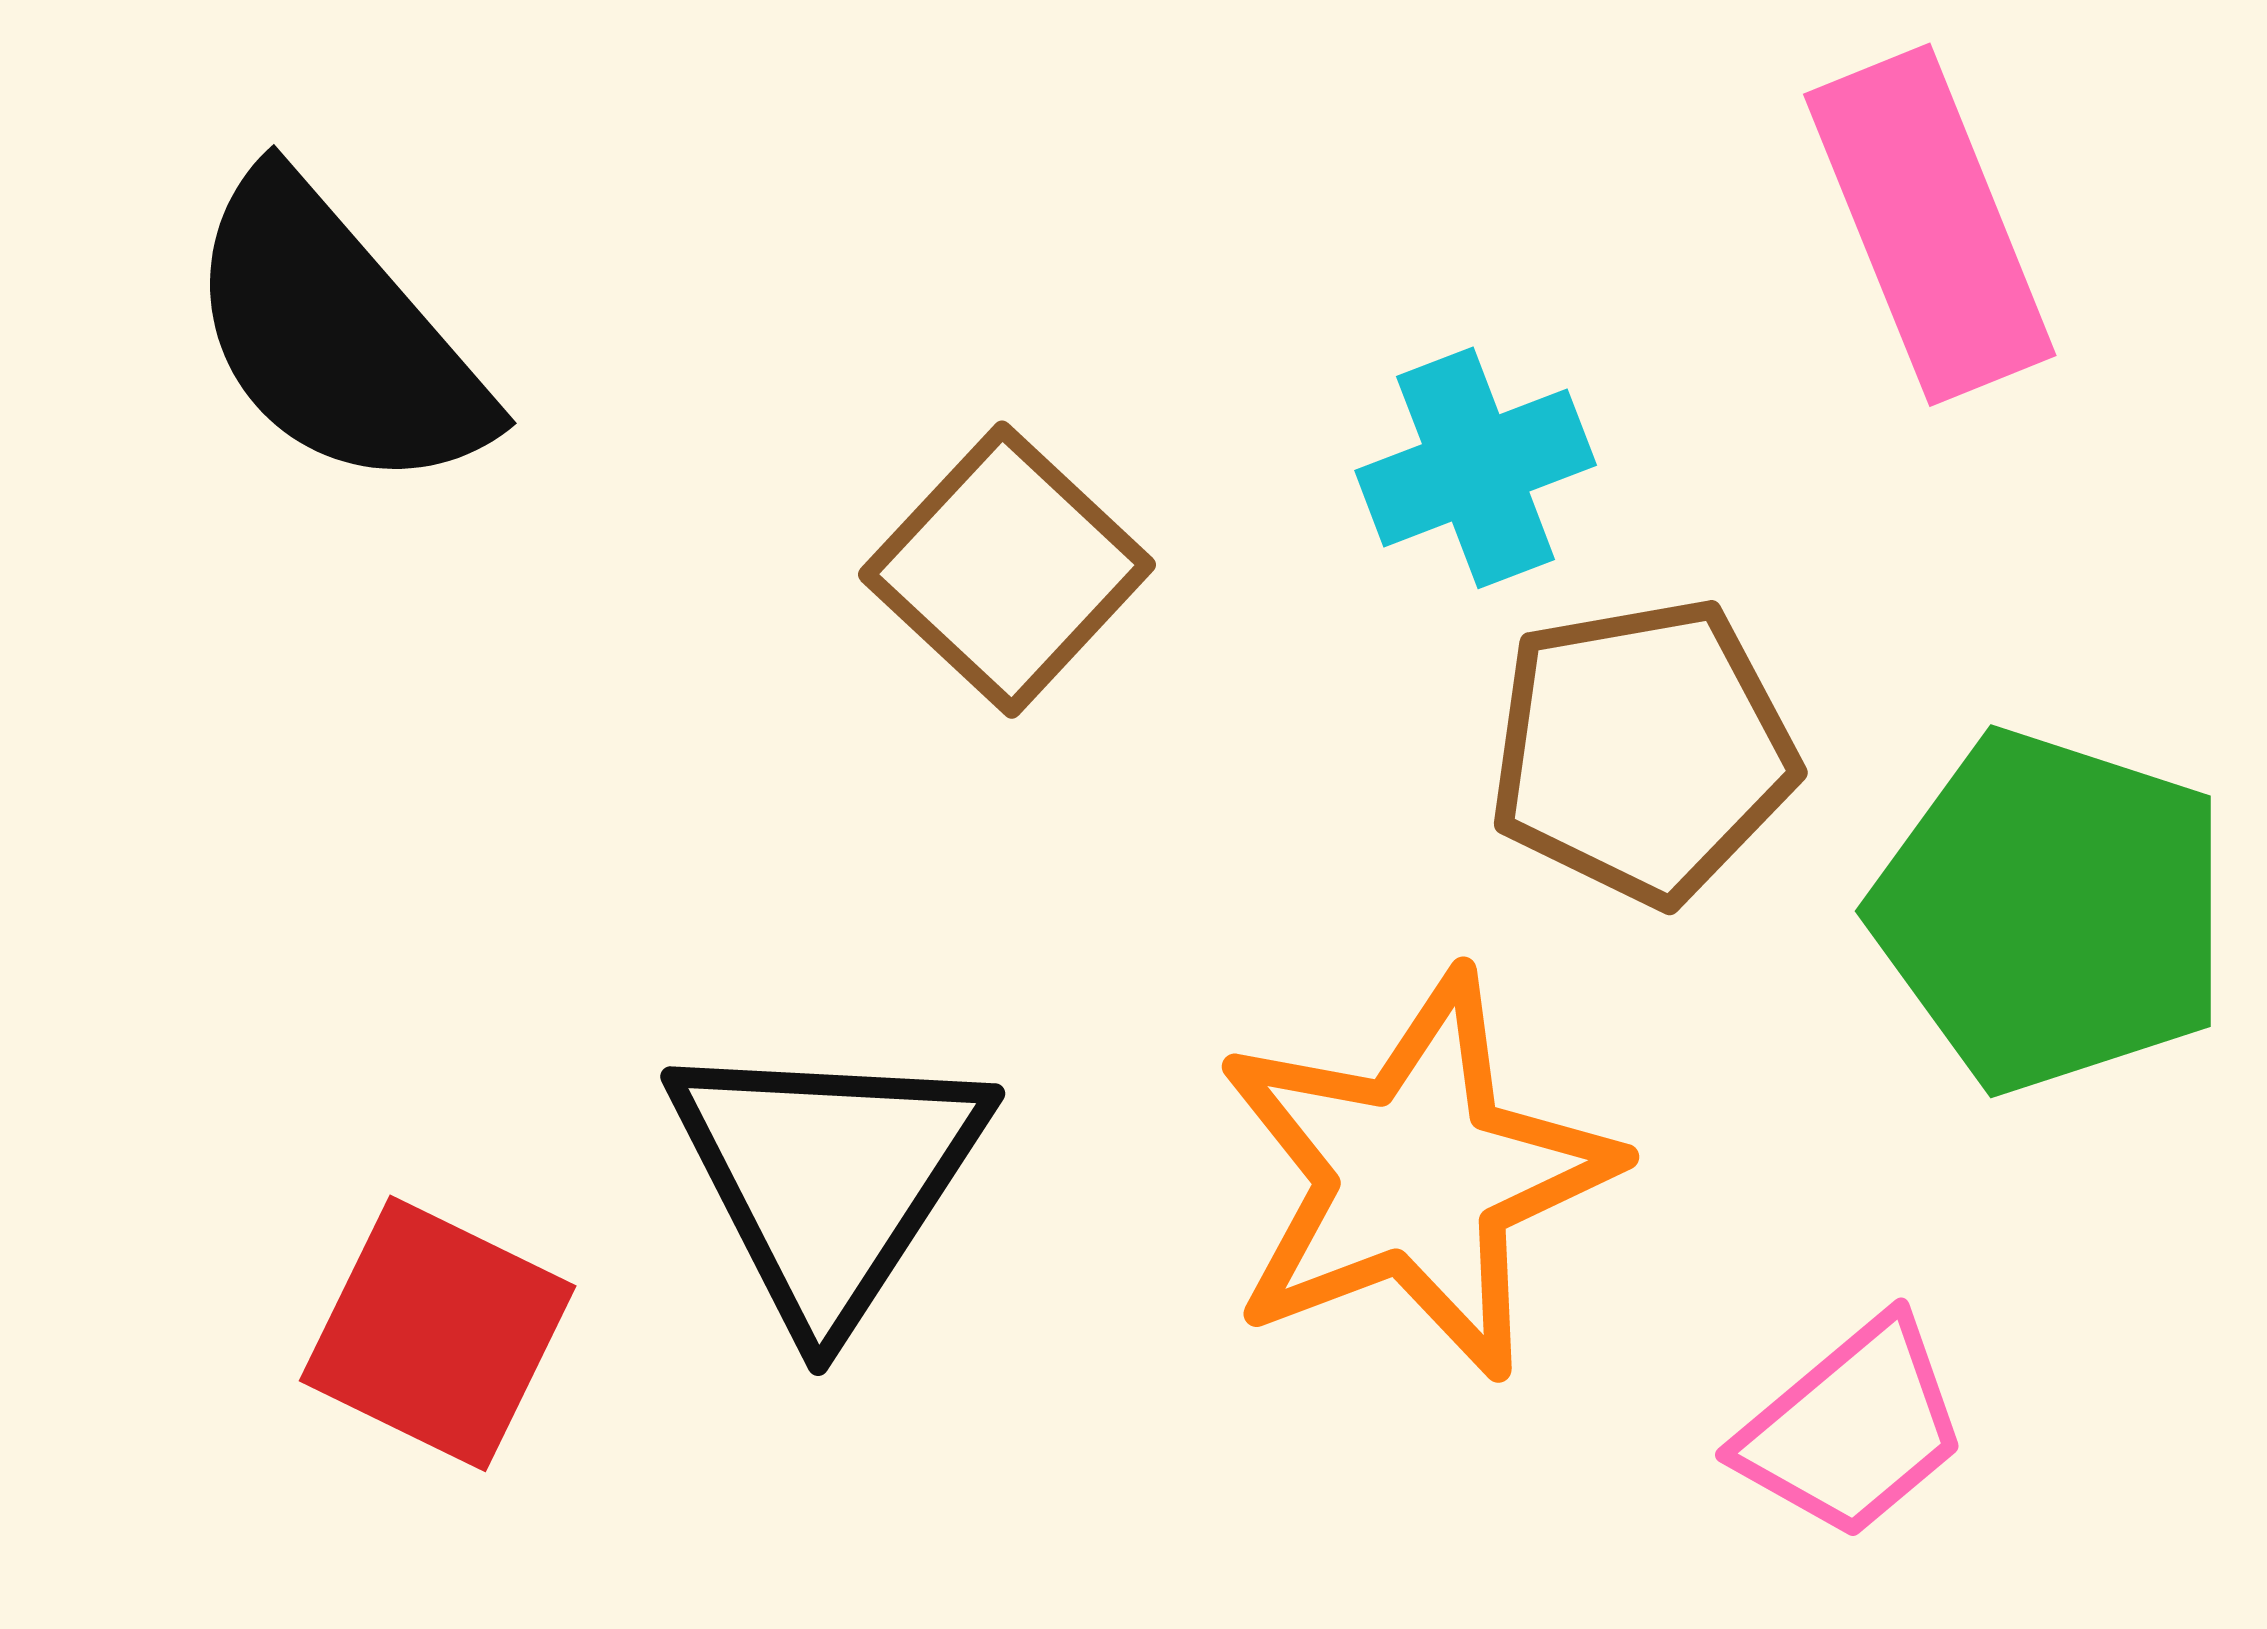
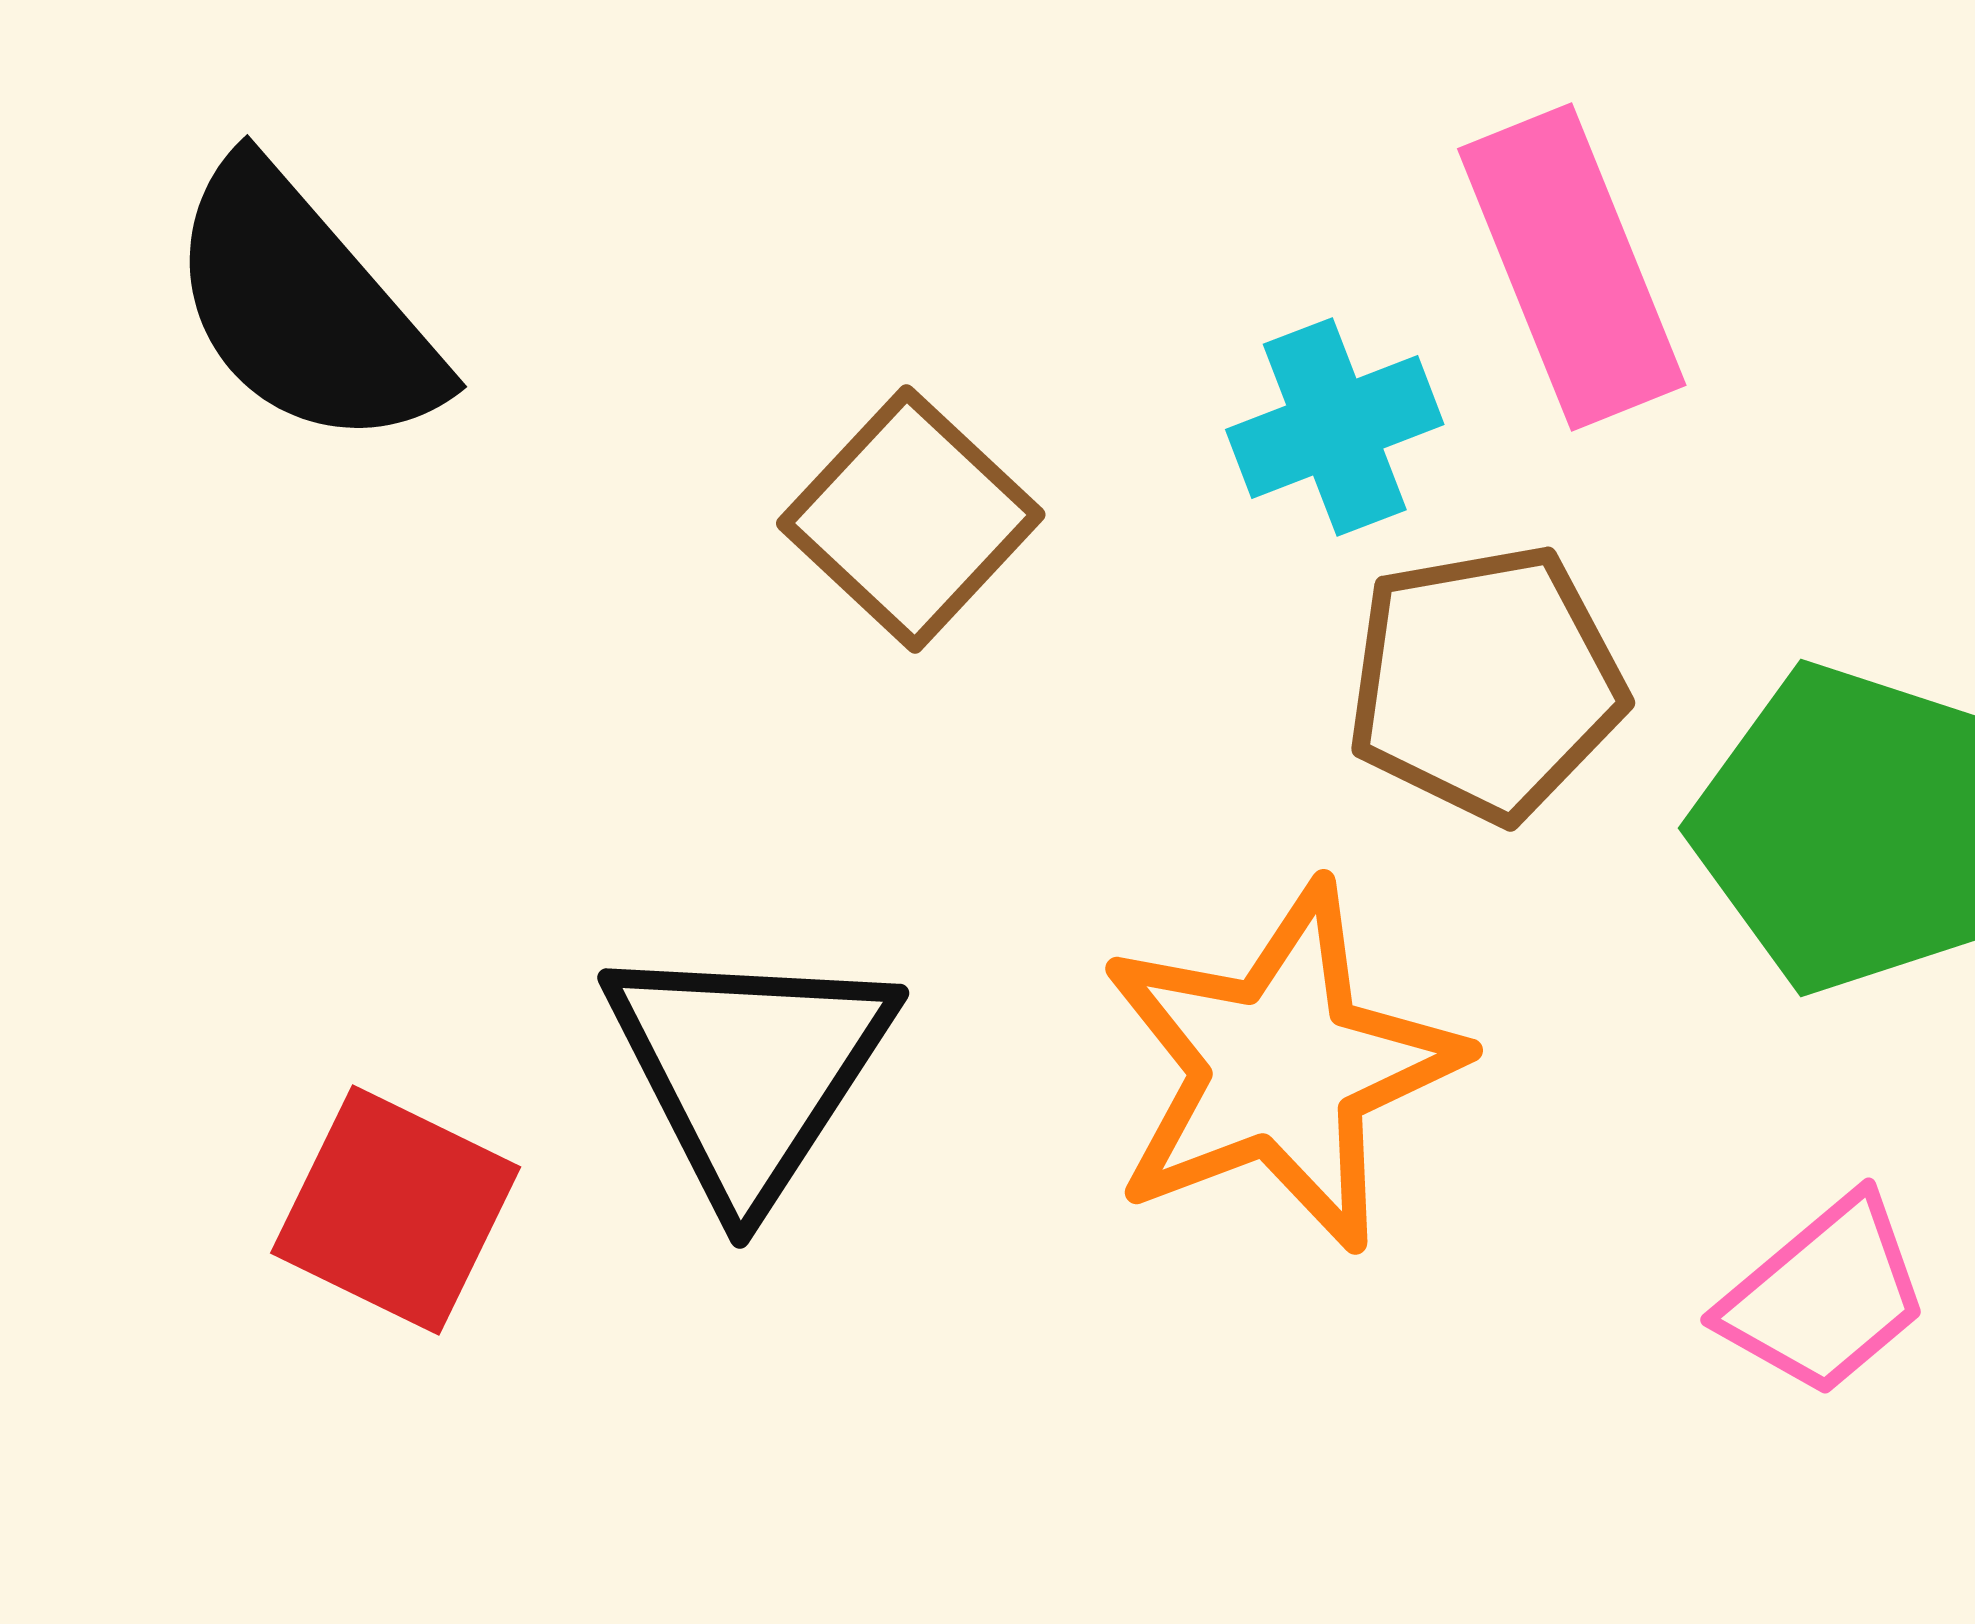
pink rectangle: (1930, 225) -> (1572, 267), moved
pink trapezoid: (1852, 1428) -> (1825, 1296), moved

